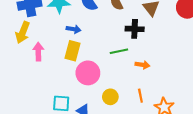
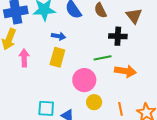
orange arrow: (142, 65) -> (125, 71), size x1.5
pink circle: (88, 73) -> (84, 80), moved
orange line: (140, 96) -> (121, 109), moved

